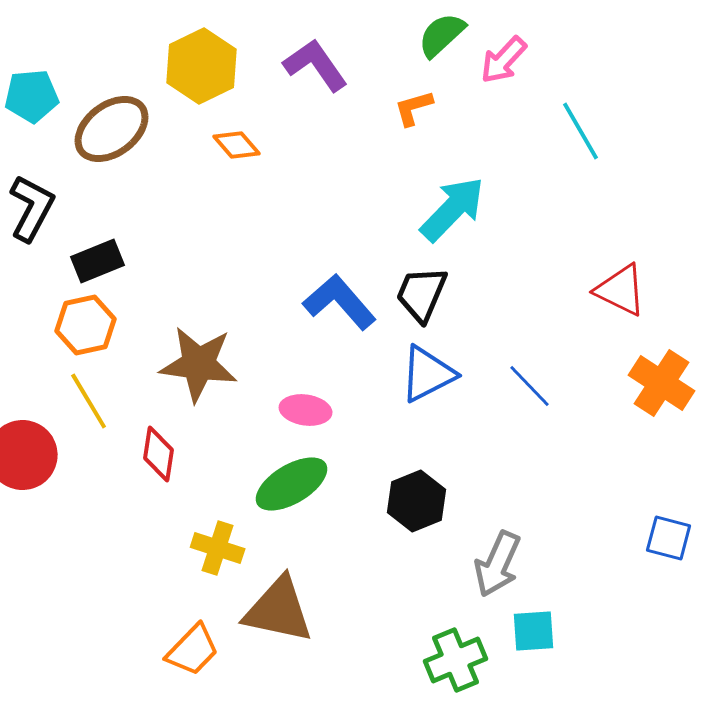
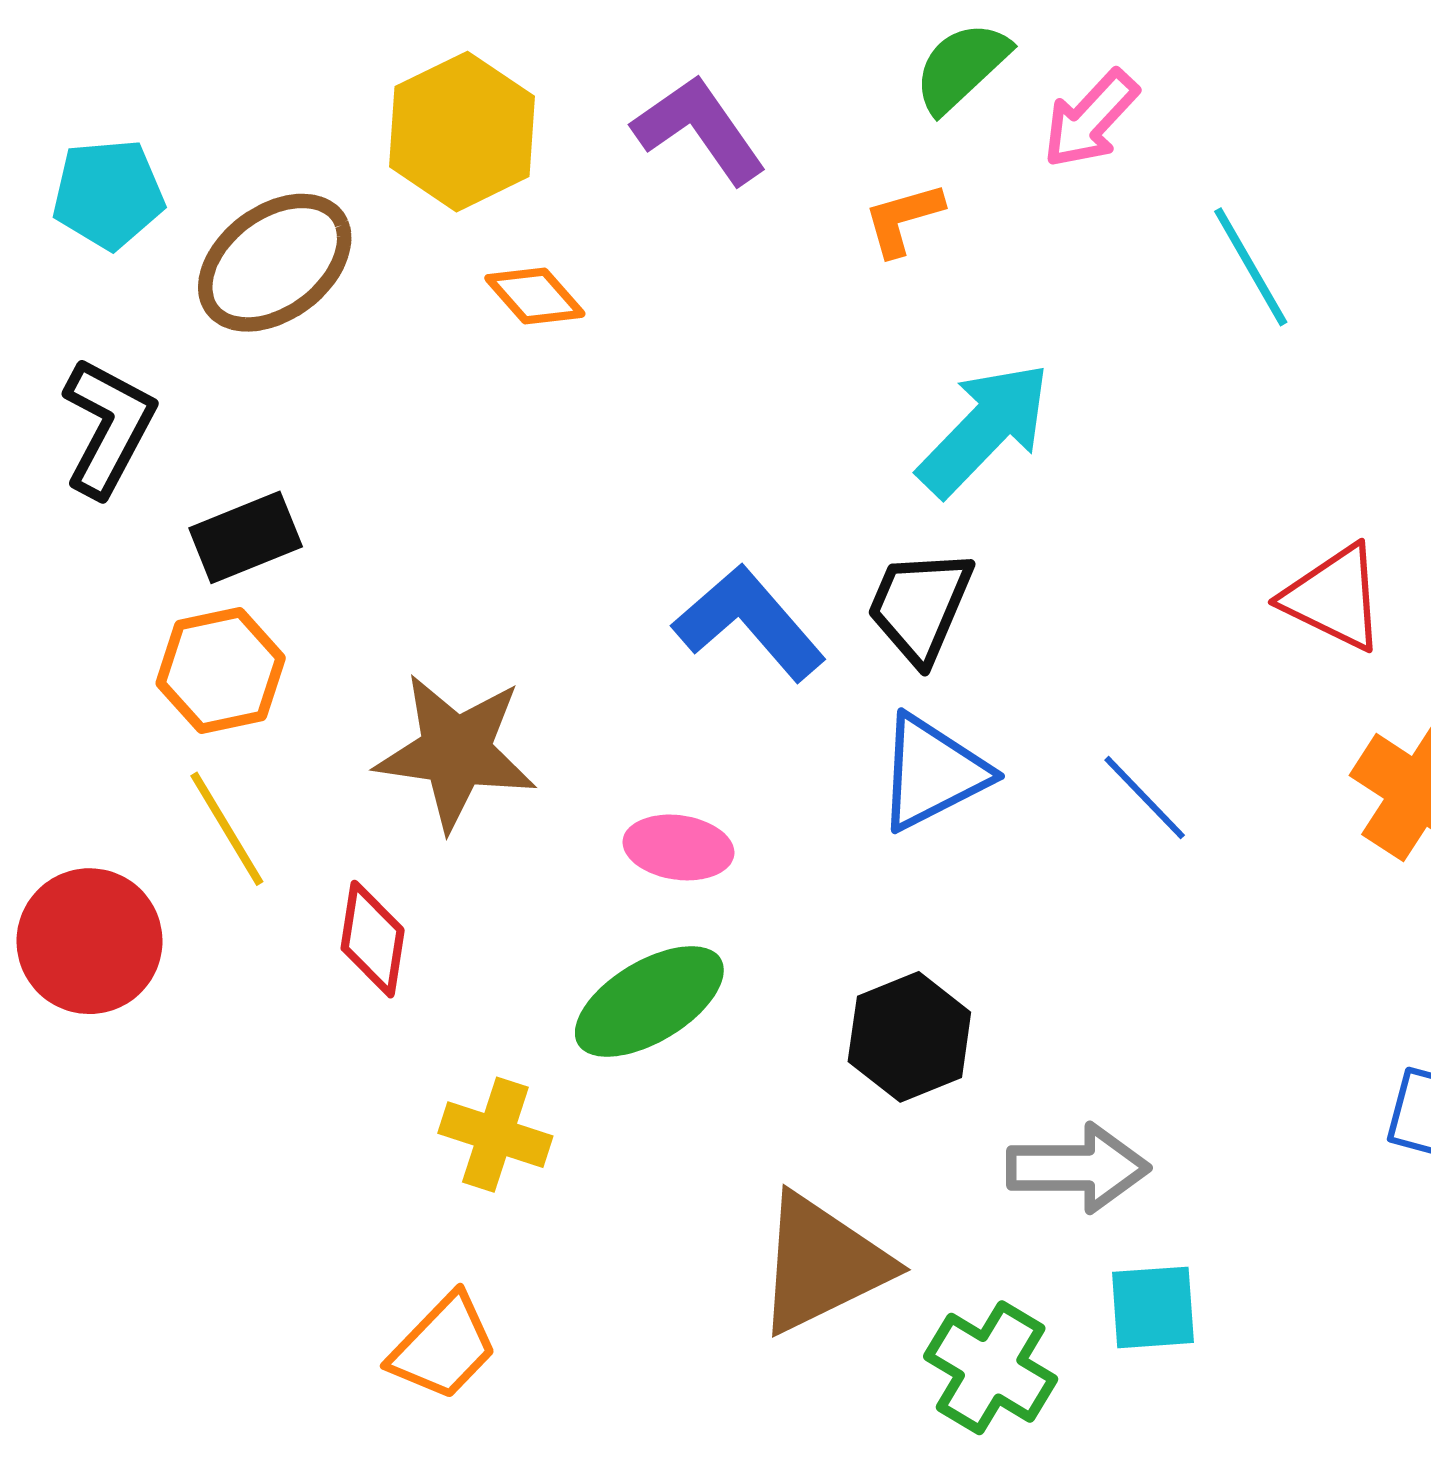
gray arrow: (498, 564) -> (1078, 1168), turned -114
brown triangle: (279, 610) -> (822, 1264), moved, turned -38
green cross: (456, 660) -> (991, 1368), turned -36

